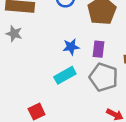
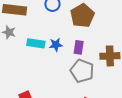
cyan rectangle: (65, 75) -> (36, 43), moved, turned 36

